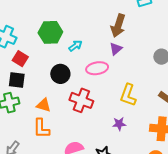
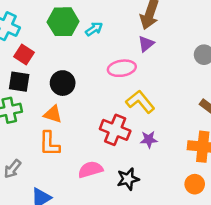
cyan arrow: (75, 46) -> (94, 29), moved
black circle: (60, 74) -> (63, 83), moved
yellow L-shape: (128, 95) -> (140, 102), moved, turned 120
red cross: (81, 100) -> (115, 130), moved

